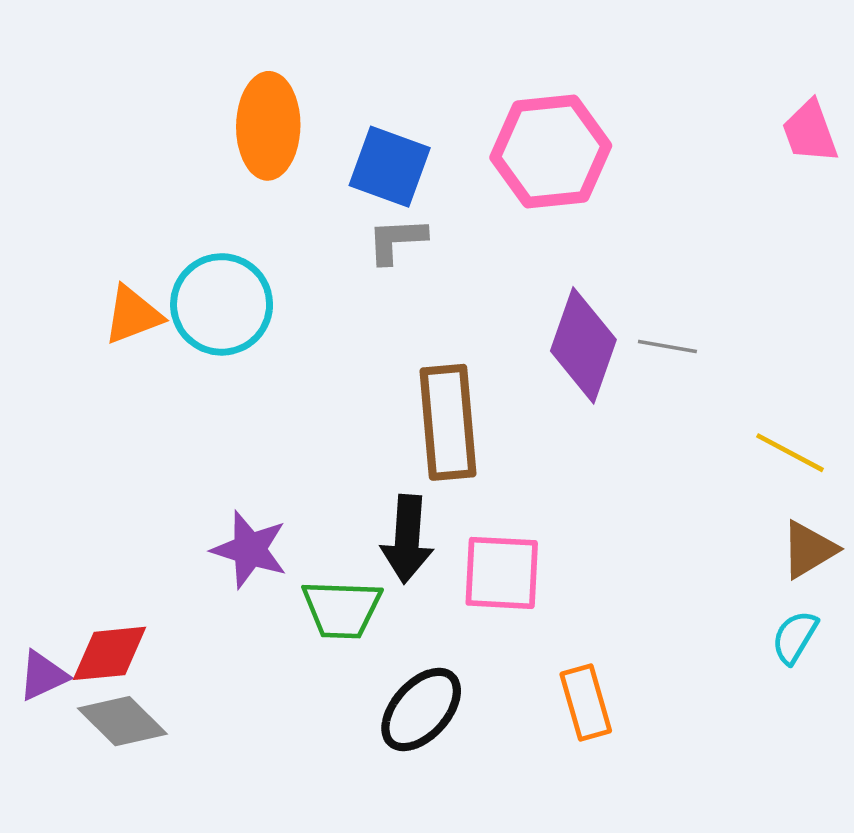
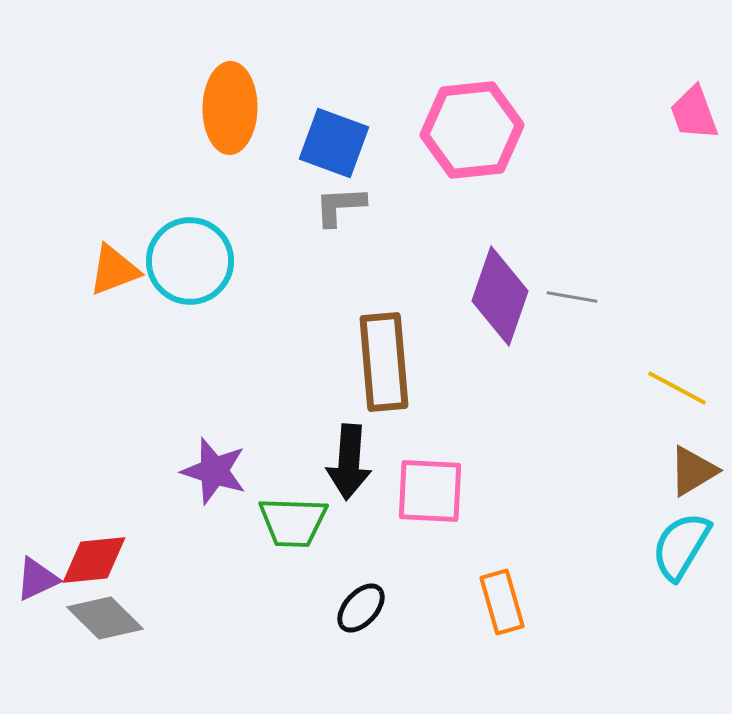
cyan semicircle: (795, 637) -> (681, 546), size x1.5
black ellipse: (421, 709) -> (361, 608), size x0.7

